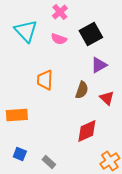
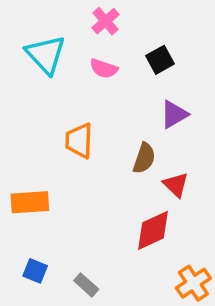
black square: (91, 34) -> (160, 60), size x0.7
red triangle: (107, 98) -> (176, 185), moved

